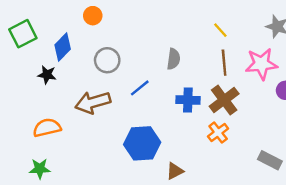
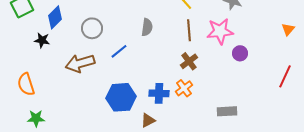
blue cross: (188, 100) -> (159, 93), moved
brown cross: (224, 100) -> (189, 61), size x0.7
orange semicircle: (47, 128) -> (26, 84), moved, turned -95
gray rectangle: (270, 160) -> (227, 111), turned -30

